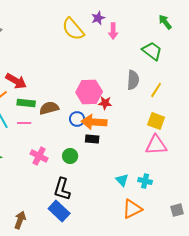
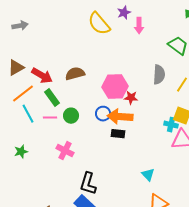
green rectangle: (26, 103) -> (52, 98), turned 48
brown semicircle: (49, 108) -> (75, 74), moved
green circle: (70, 156) -> (71, 116), moved
cyan cross: (145, 181) -> (171, 125), moved

